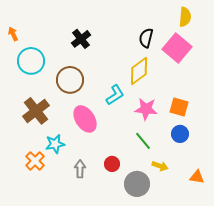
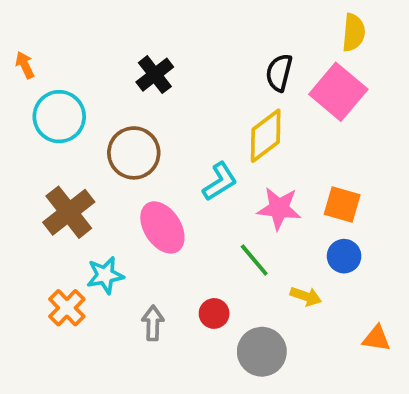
green line: (143, 141) -> (254, 260), moved
yellow arrow: (160, 166) -> (306, 296), moved

